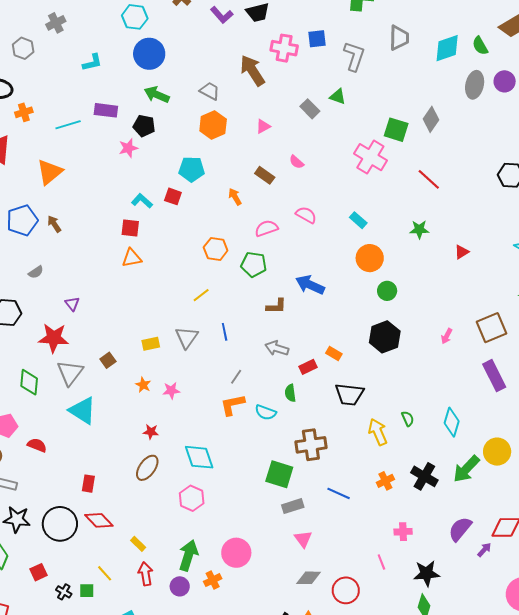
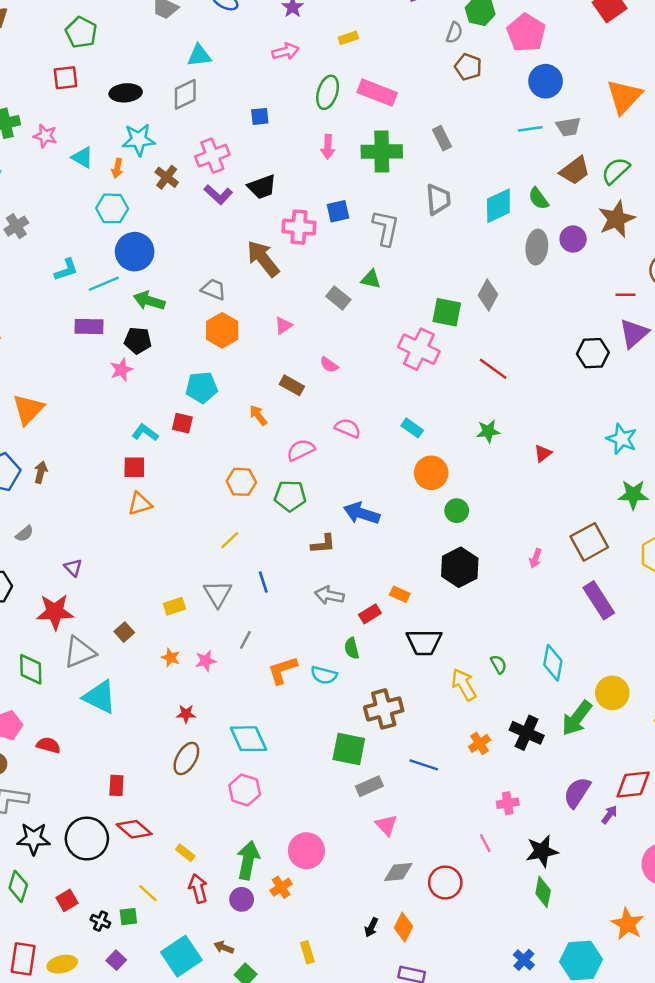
cyan line: (68, 125) -> (104, 284), moved
brown arrow: (54, 224) -> (41, 472), turned 54
gray triangle: (70, 373) -> (80, 652), turned 36
gray line: (236, 377) -> (245, 640), moved

